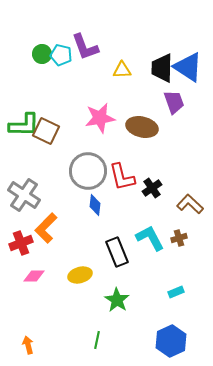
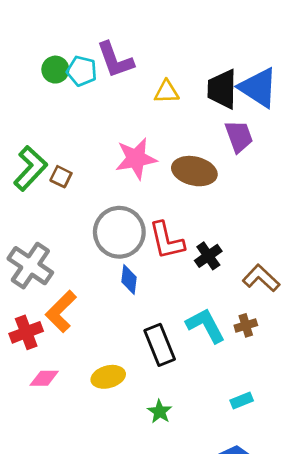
green L-shape: (24, 125) -> (30, 168), turned -48
brown square: (46, 131) -> (61, 177), size x0.6
green star: (117, 300) -> (160, 412), size x0.7

